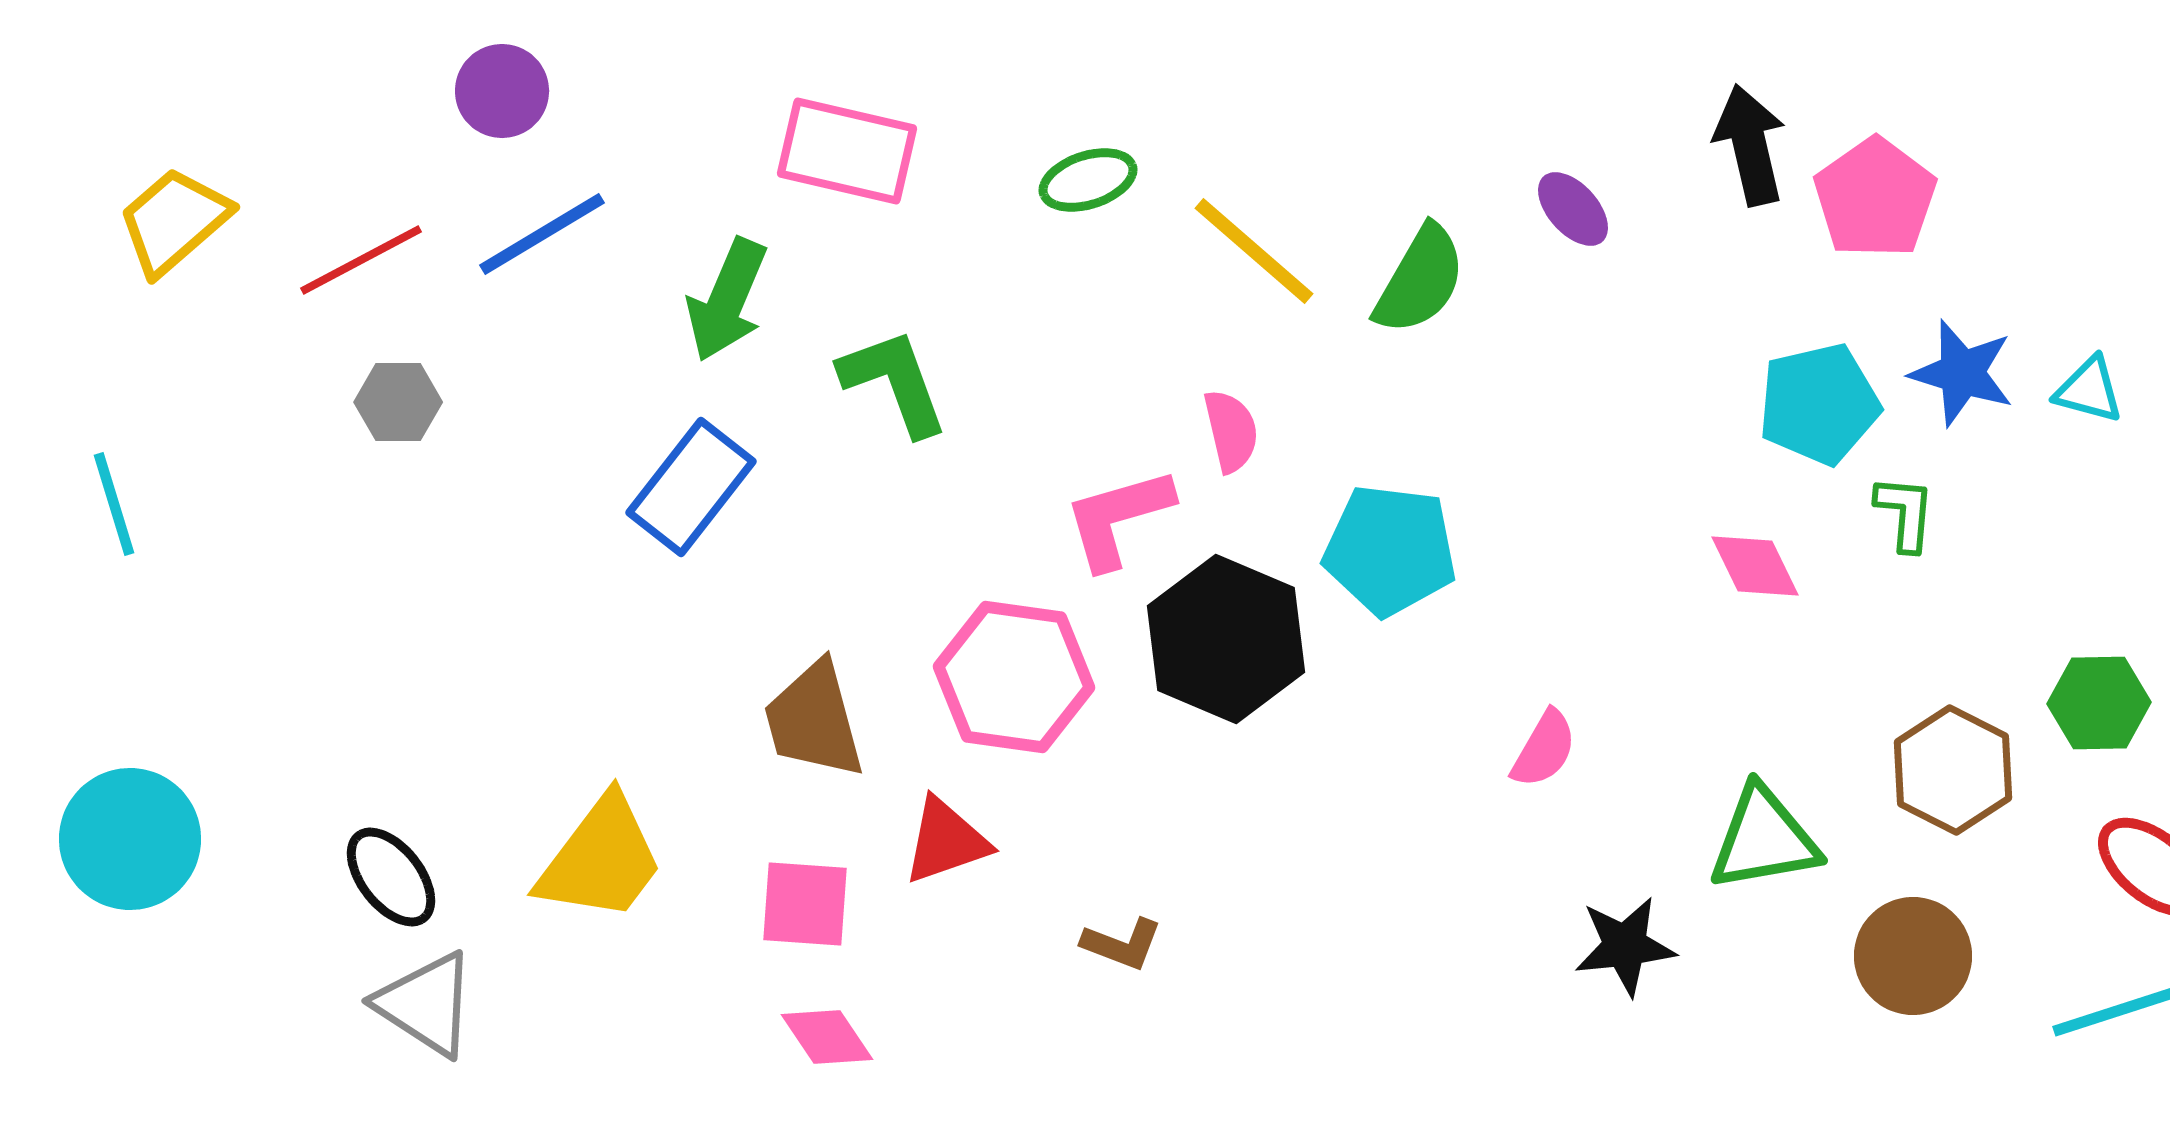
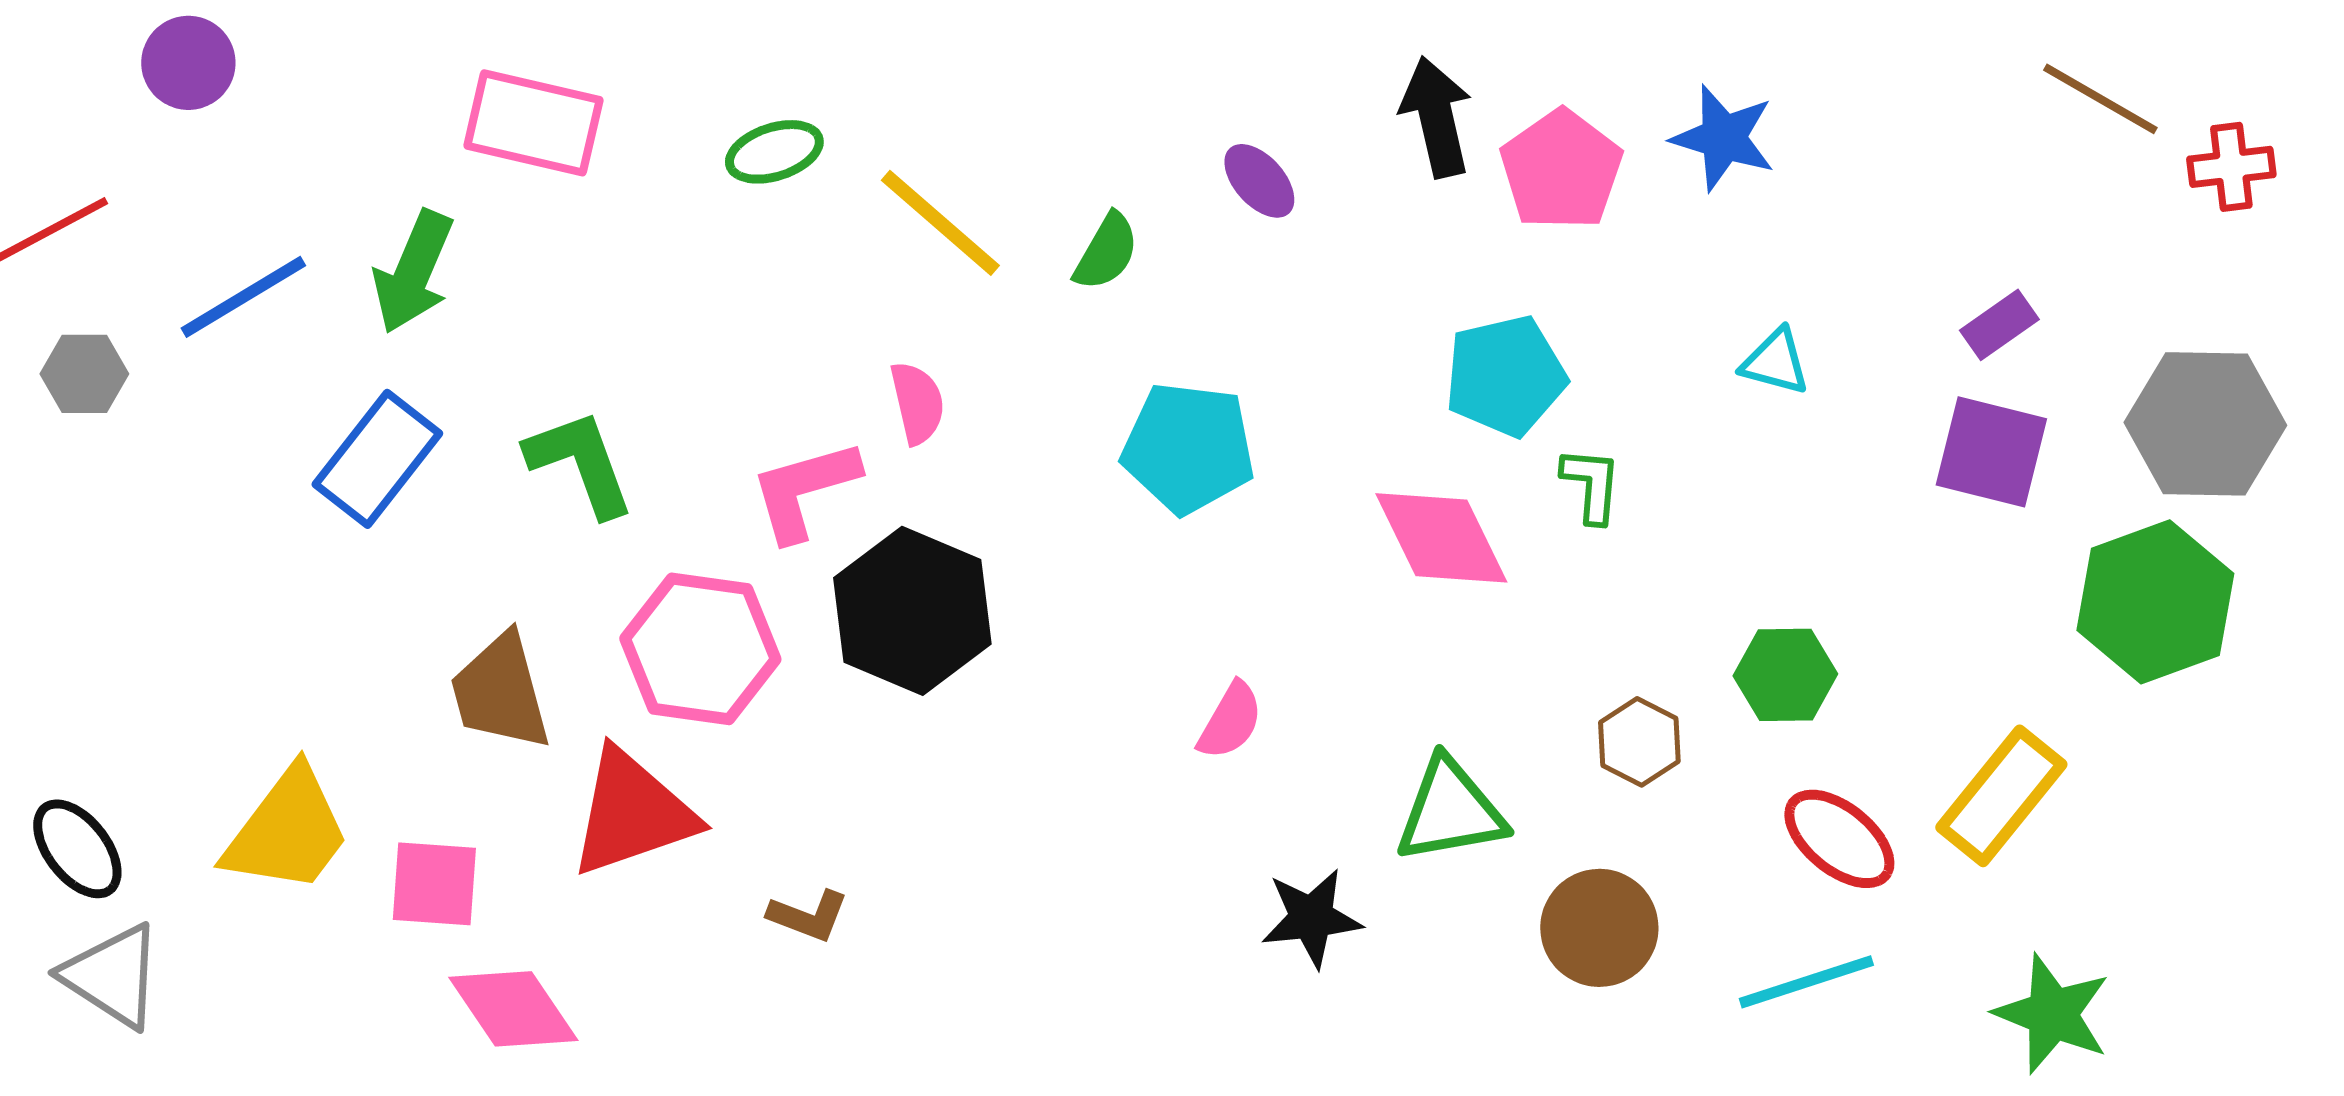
blue line: (542, 234) -> (243, 297), moved
green semicircle: (1420, 280) -> (1106, 252), size x0.7
blue star: (1962, 373) -> (1723, 138), moved
green L-shape: (894, 382) -> (580, 463), moved
cyan pentagon: (1390, 550) -> (1188, 448), moved
pink diamond: (1755, 566) -> (1441, 538), size x1.5
brown hexagon: (1953, 770) -> (1639, 742), size x0.7
red triangle: (946, 841) -> (632, 813), size x1.5
pink square: (805, 904) -> (434, 884), moved
pink diamond: (827, 1037) -> (513, 1009), size x1.4

